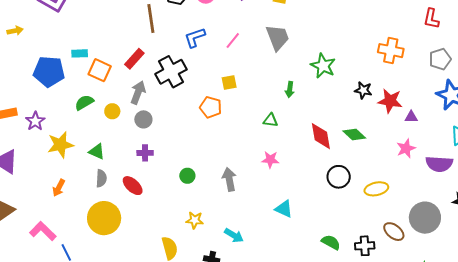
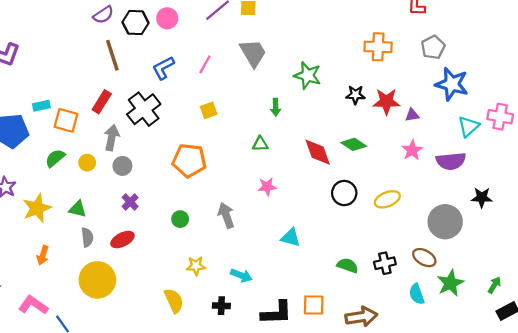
orange pentagon: (211, 107) -> (189, 161), moved, size x1.4
purple cross: (145, 153) -> (130, 202), turned -35
red ellipse: (133, 186) -> (123, 240), turned -60
brown ellipse: (394, 232) -> (424, 258), moved

